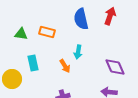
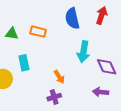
cyan arrow: (78, 52) -> (83, 52), moved, size x1.5
orange arrow: (65, 66) -> (59, 77), moved

